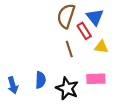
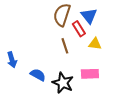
blue semicircle: (41, 80) -> (38, 75), turned -63
blue arrow: (13, 85) -> (12, 60), moved

